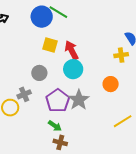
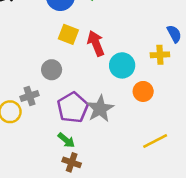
cyan circle: (73, 69) -> (122, 65), moved

